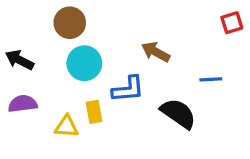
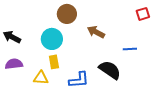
brown circle: (70, 23) -> (67, 14), moved
blue L-shape: (128, 89) -> (79, 80), moved
yellow rectangle: (94, 112) -> (54, 62), moved

